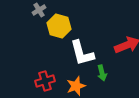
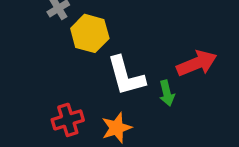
green arrow: (102, 73) -> (167, 93), moved

